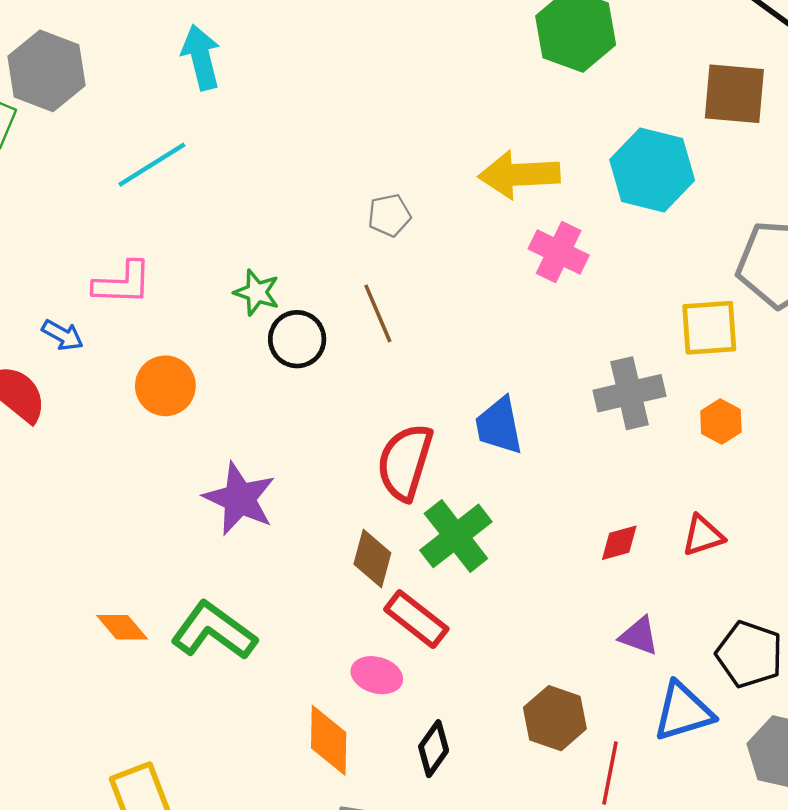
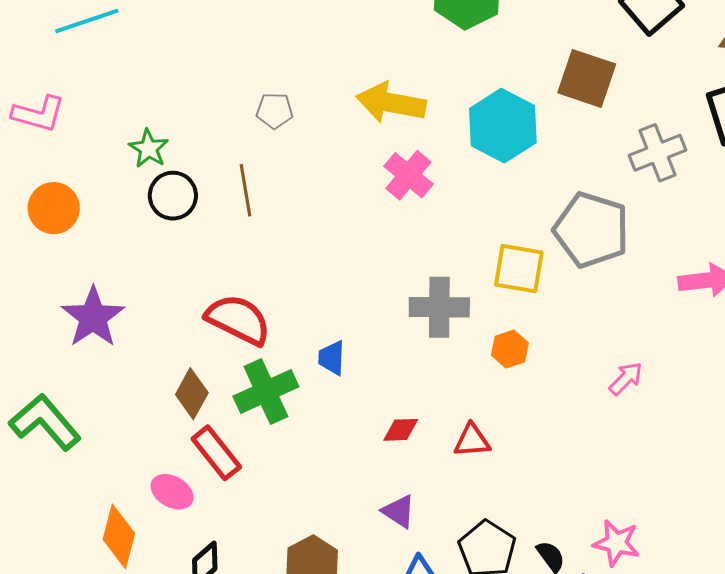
blue trapezoid: (499, 426) -> (332, 358), moved, size x0.7
red semicircle: (405, 462) -> (238, 320), turned 86

